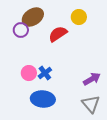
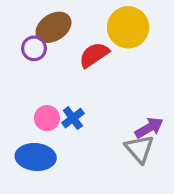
yellow circle: (79, 17) -> (128, 27), size x1.6
blue ellipse: (43, 99) -> (36, 157), moved
gray triangle: (91, 104) -> (139, 149), moved

